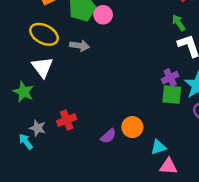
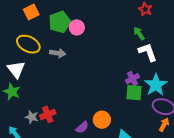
white triangle: (42, 67) -> (16, 69), moved
gray star: (38, 128) -> (32, 117), moved

